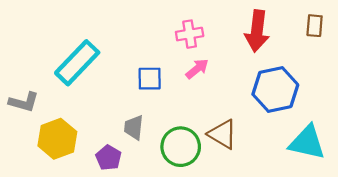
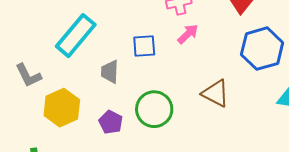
gray L-shape: (24, 102) -> (28, 75), turned 52
gray trapezoid: (134, 127) -> (110, 72), moved
green circle: (181, 147) -> (154, 109), moved

